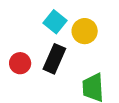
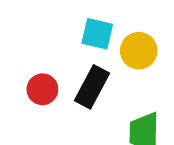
cyan square: (55, 22) -> (97, 34), turned -30

